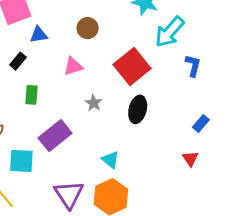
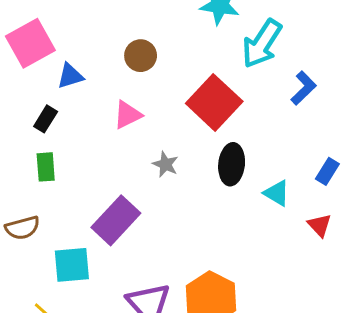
blue L-shape: (193, 66) -> (304, 88), turned 40
green rectangle: (31, 95) -> (46, 167), moved
cyan triangle: (110, 160) -> (277, 193), moved

